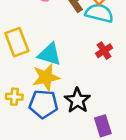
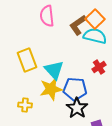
cyan triangle: (50, 54) -> (54, 70), turned 30
blue pentagon: (43, 104) -> (75, 89), moved

